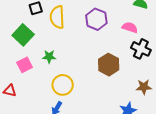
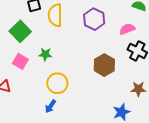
pink semicircle: (130, 27) -> (127, 29), turned -42
pink square: (25, 65) -> (20, 61), turned -35

